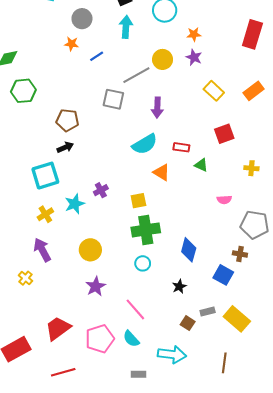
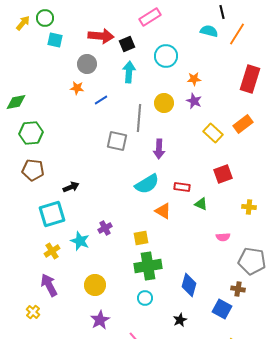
gray line: (136, 75) -> (139, 118), turned -56
orange rectangle: (254, 91) -> (243, 124), moved
brown pentagon: (67, 120) -> (33, 170), moved
cyan star: (75, 204) -> (80, 241), turned -30

